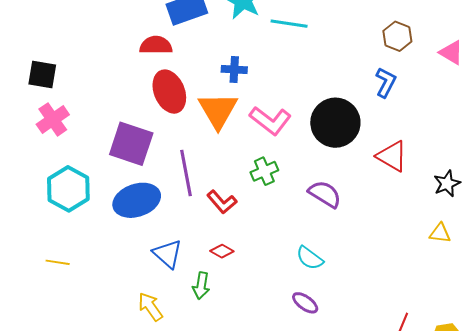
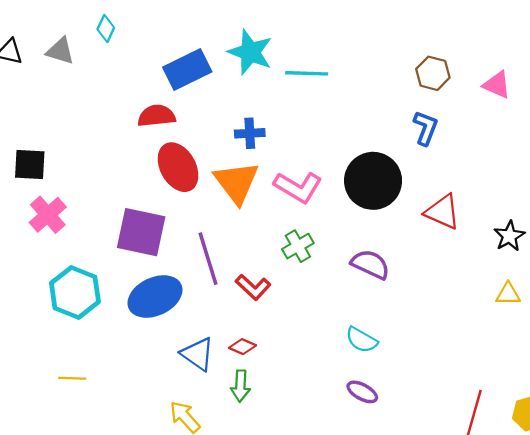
red diamond: (222, 251) -> (243, 347), moved

